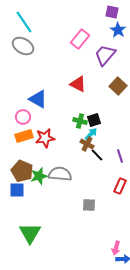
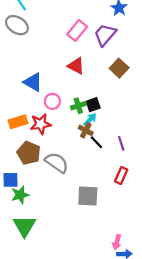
pink rectangle: (80, 39) -> (77, 30), moved
pink circle: (23, 117) -> (52, 101), moved
green cross: (80, 121) -> (78, 106), turned -32
brown pentagon: (22, 171) -> (29, 153), moved
gray semicircle: (60, 174) -> (57, 163), turned 30
green star: (39, 176) -> (20, 195), moved
gray square: (89, 205) -> (88, 196), size x1.5

